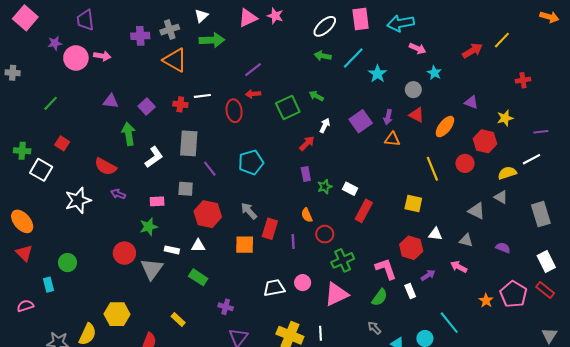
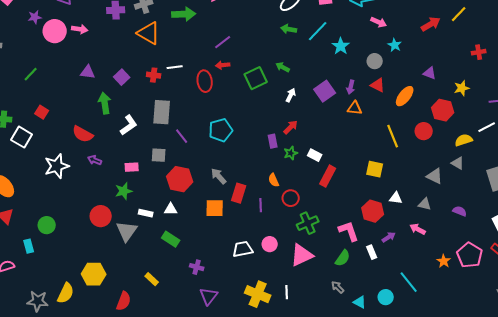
red arrow: (307, 143) -> (291, 127), moved

